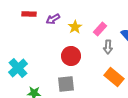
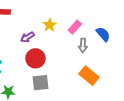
purple arrow: (53, 19) -> (27, 37), moved
red circle: (71, 56) -> (35, 58), moved

